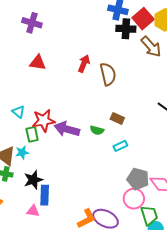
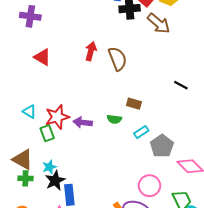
red triangle: (38, 63) -> (42, 57), turned 30
purple arrow: (67, 129) -> (83, 122), size x0.7
cyan star: (22, 152) -> (49, 167), moved
gray pentagon: (138, 179) -> (162, 146), moved, turned 30
pink circle: (134, 199) -> (149, 186), moved

